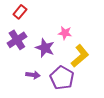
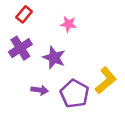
pink star: (65, 33) -> (68, 24), moved
yellow L-shape: (80, 56) -> (106, 80), moved

